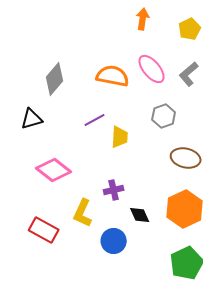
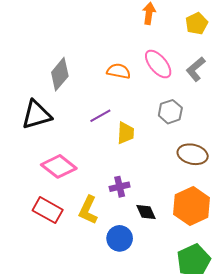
orange semicircle: (113, 76) -> (119, 71), size x0.7
black triangle: (32, 119) -> (36, 115), size x1.4
red rectangle: (44, 230) -> (48, 210), moved

